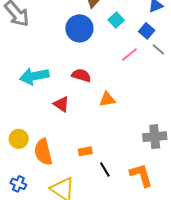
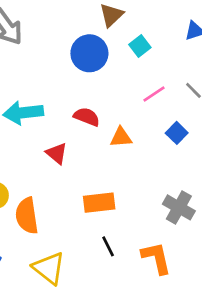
blue square: (147, 31) -> (177, 133), moved
orange triangle: (107, 99) -> (121, 137), moved
gray cross: (155, 137) -> (179, 207), turned 30
orange rectangle: (85, 151) -> (99, 203), moved, size x1.6

